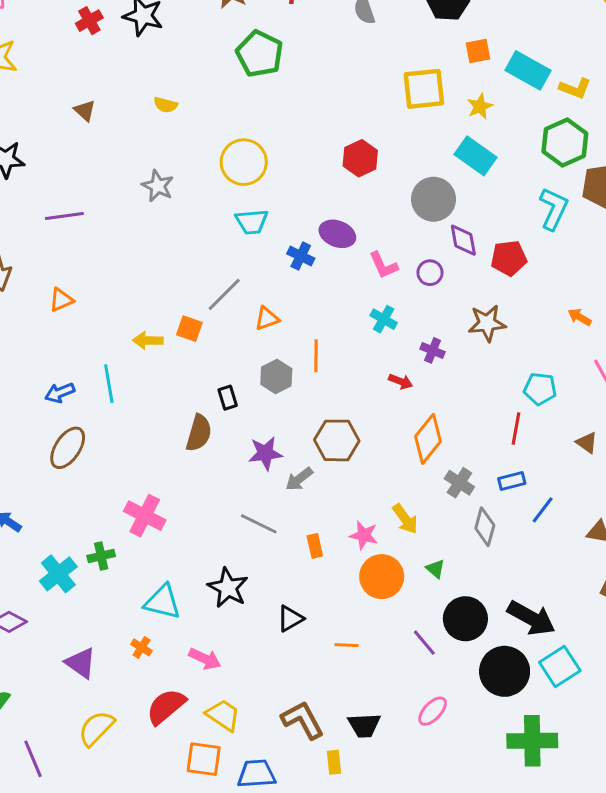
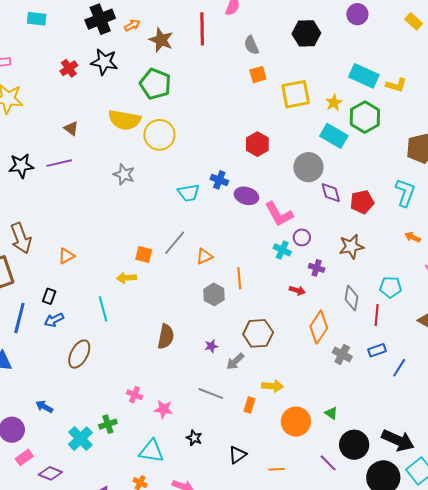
orange square: (478, 51) -> (258, 75), moved
green pentagon: (260, 54) -> (155, 84), moved
yellow semicircle: (165, 105) -> (124, 120), size x2.0
green hexagon: (565, 142) -> (365, 117), moved
yellow circle: (244, 162) -> (159, 135), moved
cyan L-shape: (554, 209) -> (405, 193), moved
purple line: (64, 216) -> (59, 163), moved
blue cross: (301, 256) -> (219, 180), moved
pink L-shape: (383, 265) -> (279, 214), size x1.4
purple circle: (430, 273) -> (302, 237), moved
orange square: (189, 329) -> (144, 255), moved
blue arrow: (60, 393) -> (54, 320), moved
black rectangle: (228, 398) -> (49, 296), moved, turned 42
purple star: (265, 453) -> (211, 346), size x0.6
pink cross: (145, 516) -> (135, 395), size x0.6
yellow arrow: (405, 519) -> (272, 386), moved, turned -45
gray diamond: (485, 527) -> (351, 298), moved
pink star: (364, 535) -> (163, 409), moved
orange rectangle: (315, 546) -> (250, 405), turned 35
black star: (228, 588) -> (194, 438), size x0.6

